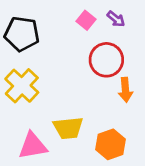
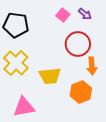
yellow trapezoid: (68, 128) -> (50, 76), moved
orange hexagon: (110, 144) -> (81, 92), moved

